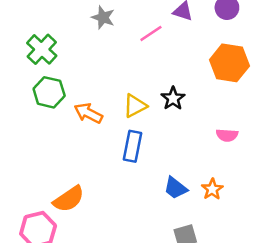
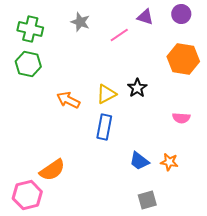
green cross: (42, 49) -> (30, 29), moved, turned -30
green hexagon: (49, 92) -> (28, 64), moved
orange star: (212, 189) -> (169, 162), turned -30

